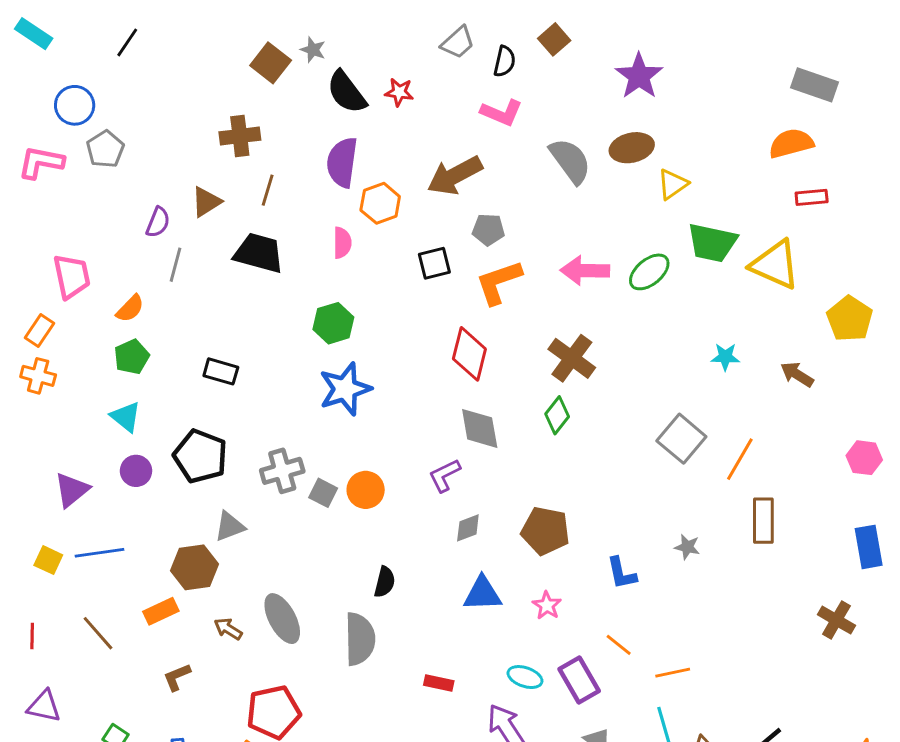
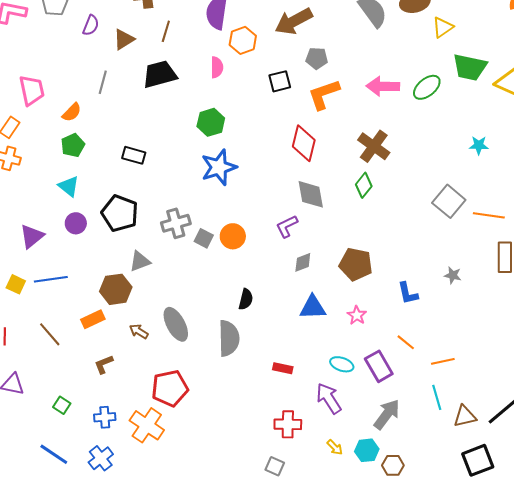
purple semicircle: (158, 222) -> (91, 25), moved
black trapezoid: (259, 253) -> (160, 74), turned -30
orange line: (740, 459) -> (489, 215), turned 68

